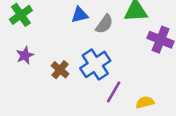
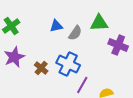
purple star: (25, 55) -> (14, 57), size x1.5
blue cross: (95, 64) -> (68, 64), turned -30

